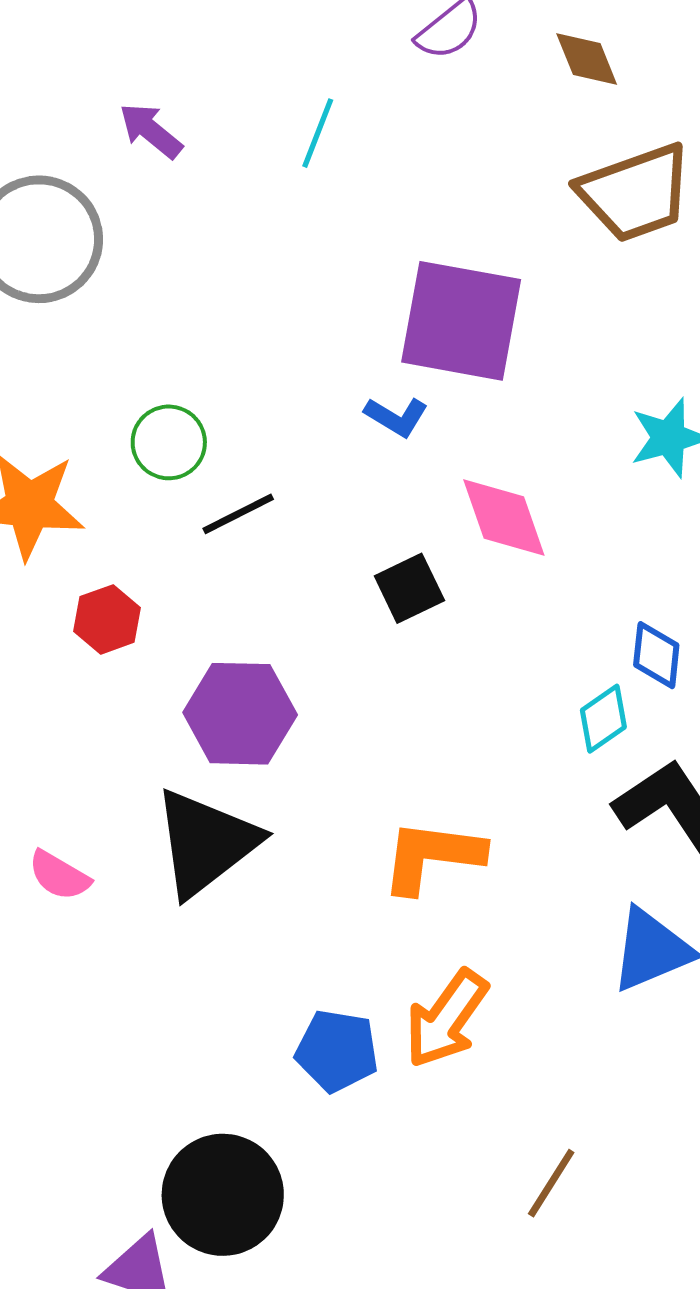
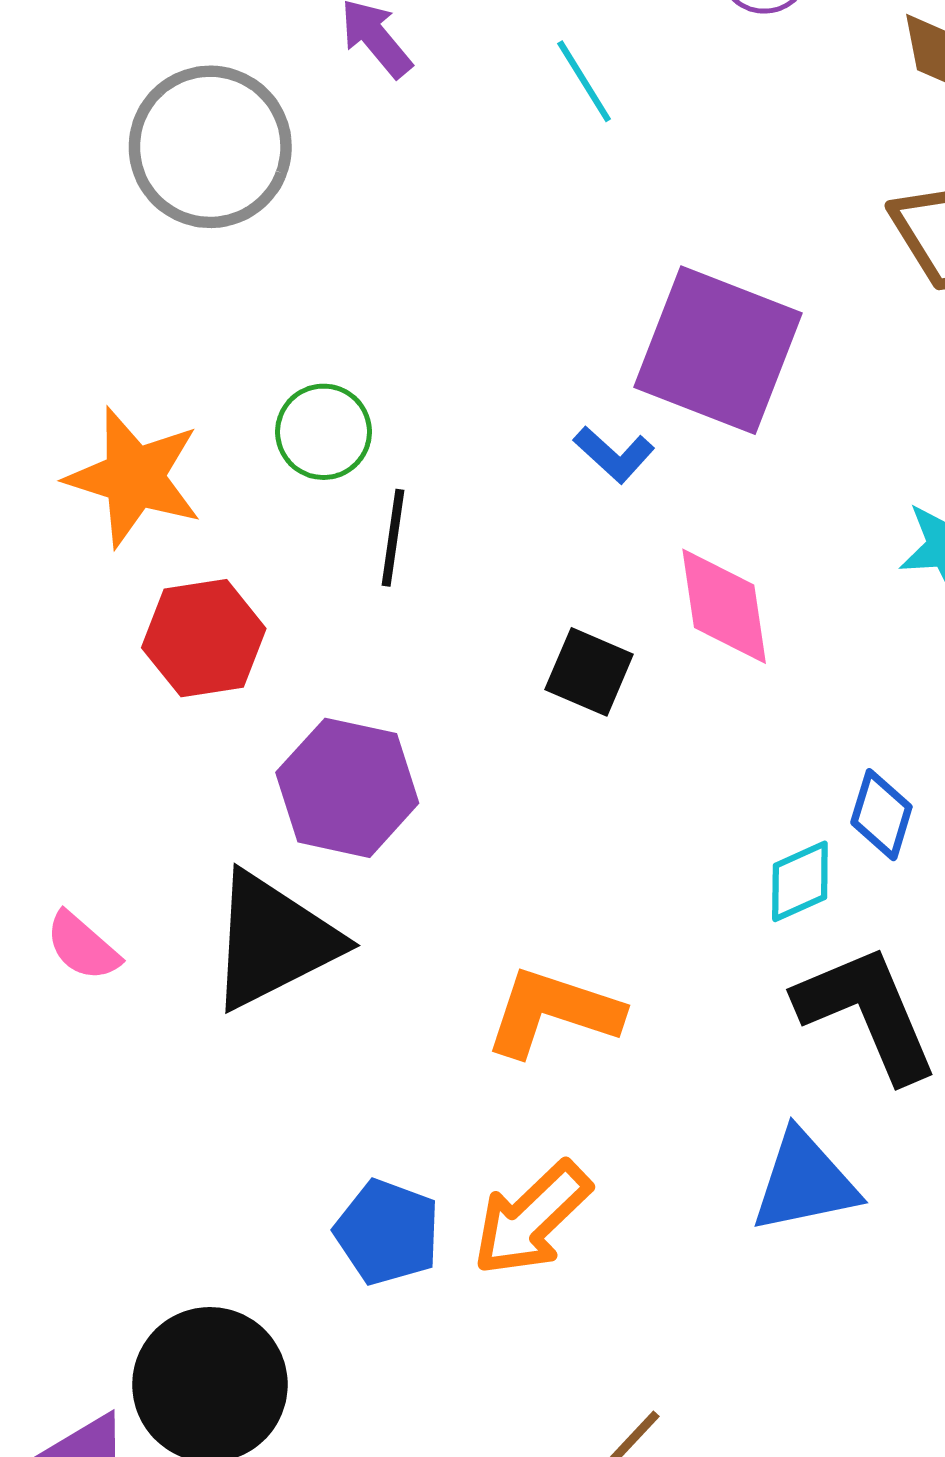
cyan line: (318, 133) -> (584, 81), turned -64
black line: (238, 514) -> (393, 538), turned -66
black square: (409, 588) -> (589, 672), turned 38
red hexagon: (107, 619) -> (204, 638), size x1.4

